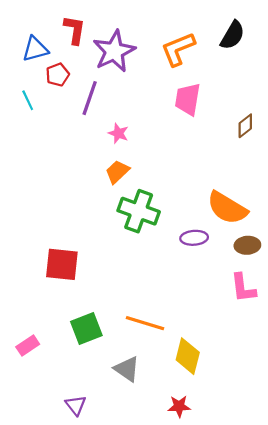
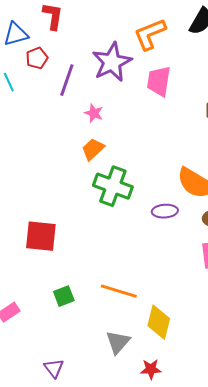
purple star: (114, 51) -> (112, 62), moved
green square: (86, 328) -> (64, 296), size x0.7
gray triangle: (127, 369) -> (118, 342), moved, turned 36

